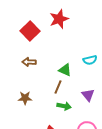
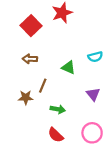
brown line: (58, 87) -> (43, 86), moved
green arrow: (64, 106) -> (58, 109), moved

